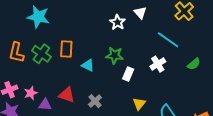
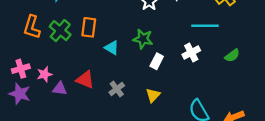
cyan line: (168, 40) -> (205, 26), turned -40
yellow triangle: (139, 104) -> (153, 95), moved

